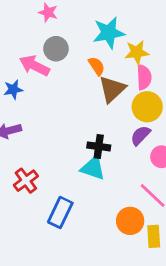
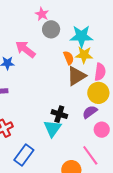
gray circle: (56, 49) -> (51, 29), moved
yellow star: (137, 52) -> (84, 55), moved
cyan triangle: (93, 168) -> (52, 128), turned 36

